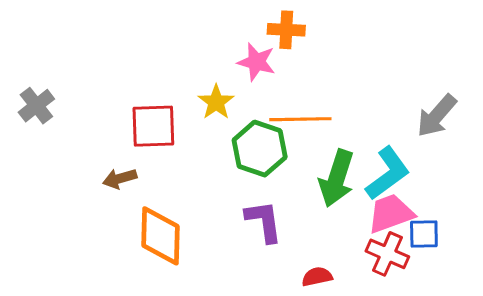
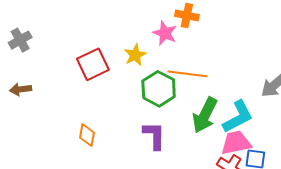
red square: (153, 126) -> (93, 64), turned -32
brown arrow: (120, 178) -> (21, 89), moved
orange diamond: (161, 236) -> (87, 135), size x0.6

